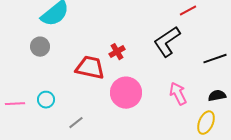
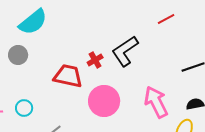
black L-shape: (167, 42) -> (125, 51), moved
pink arrow: (178, 94) -> (156, 102), size x1.4

